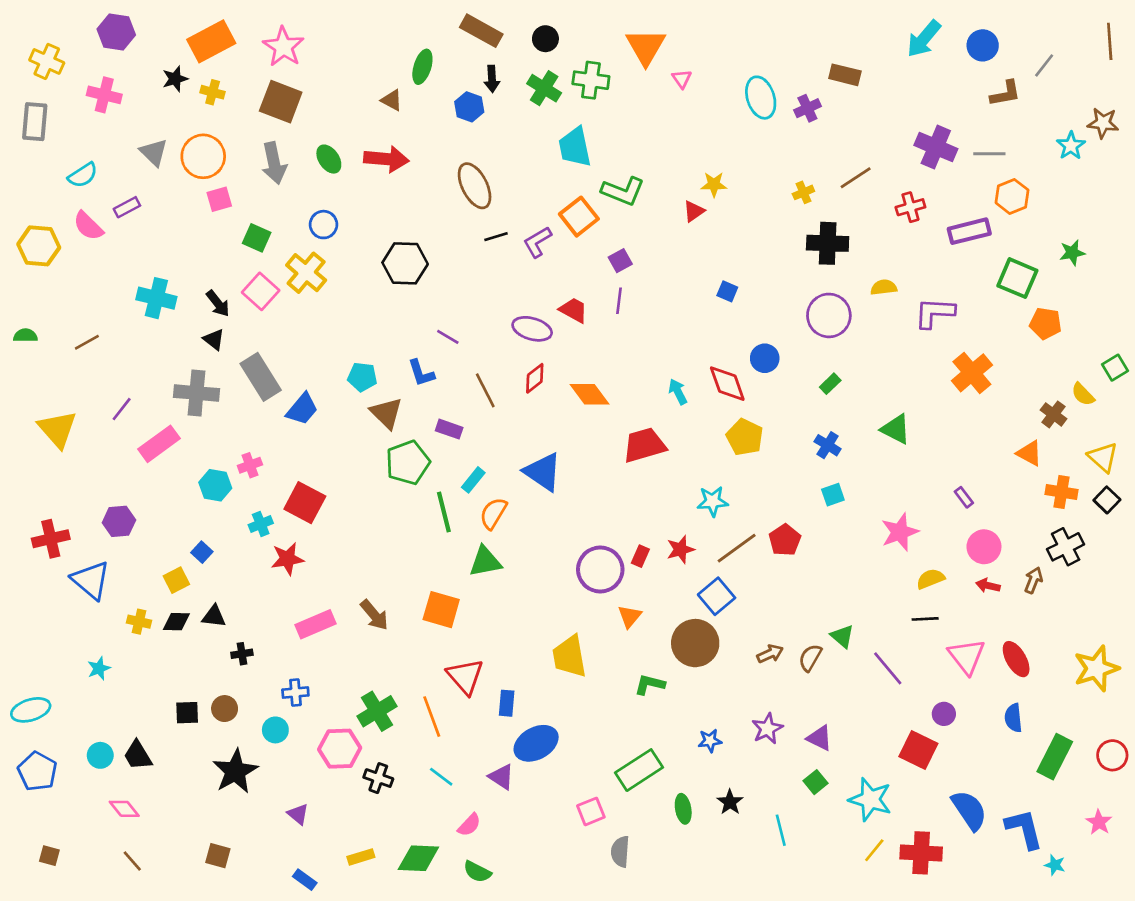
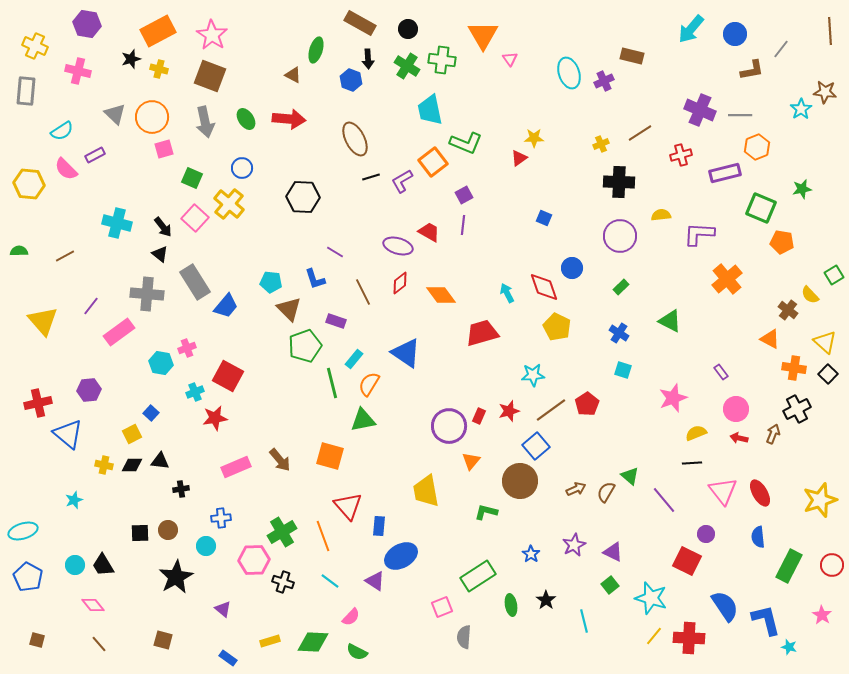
cyan square: (833, 495) -> (623, 370), turned 36
blue star: (710, 741) -> (531, 554), turned -30

